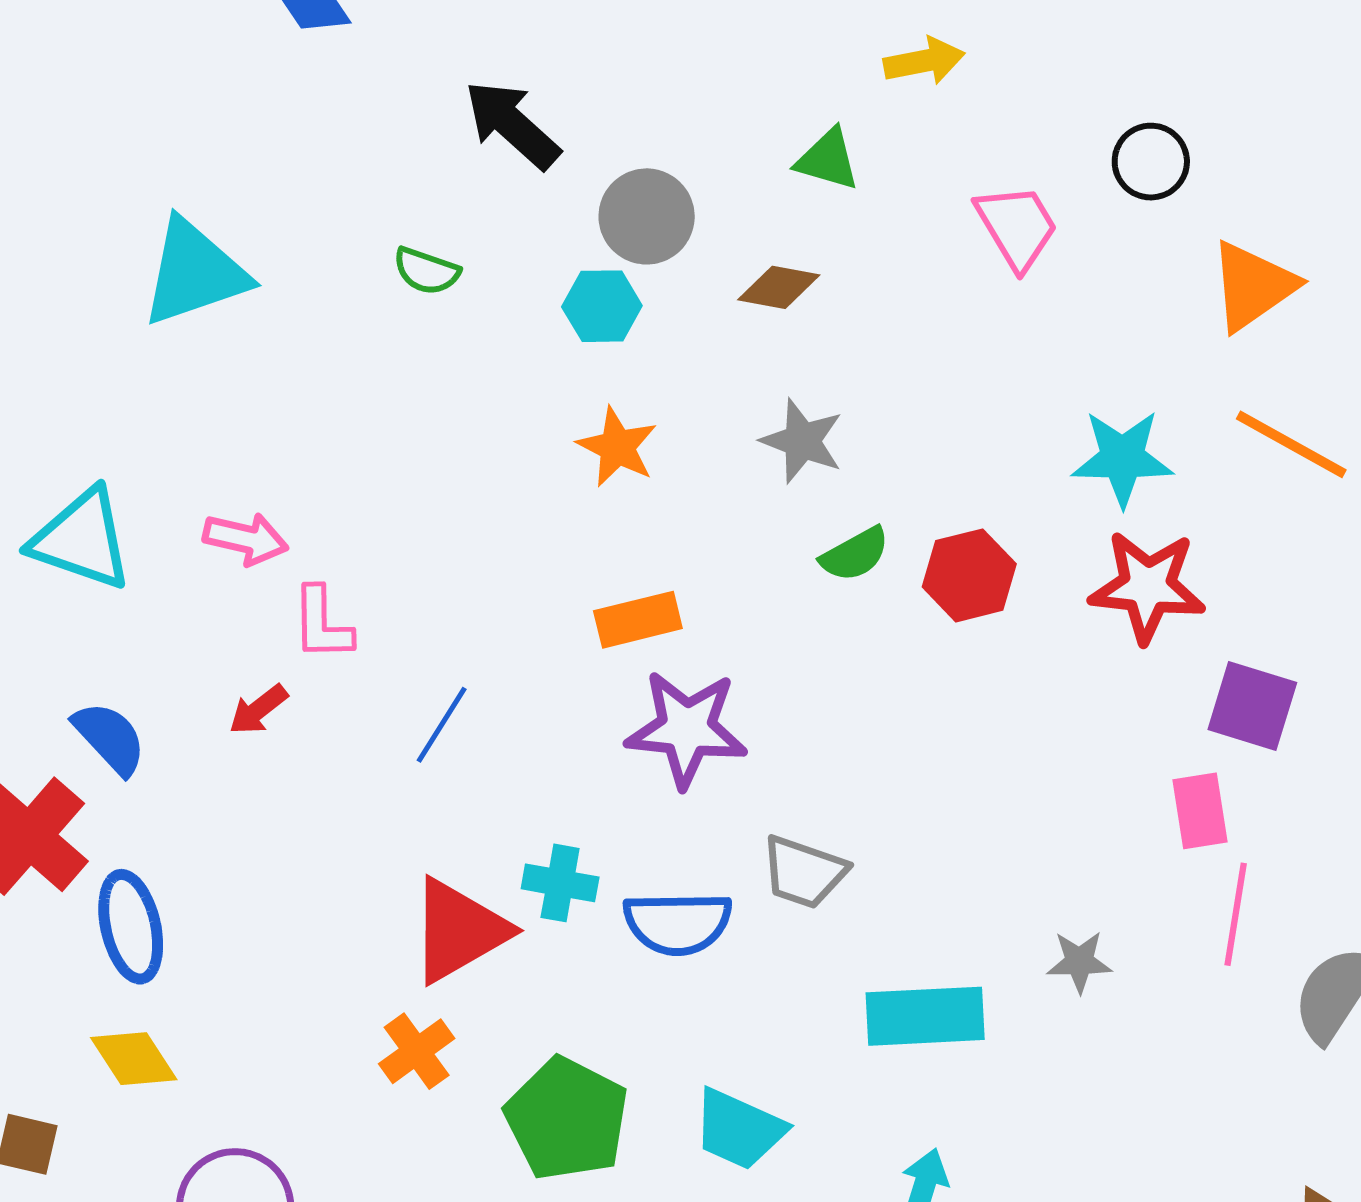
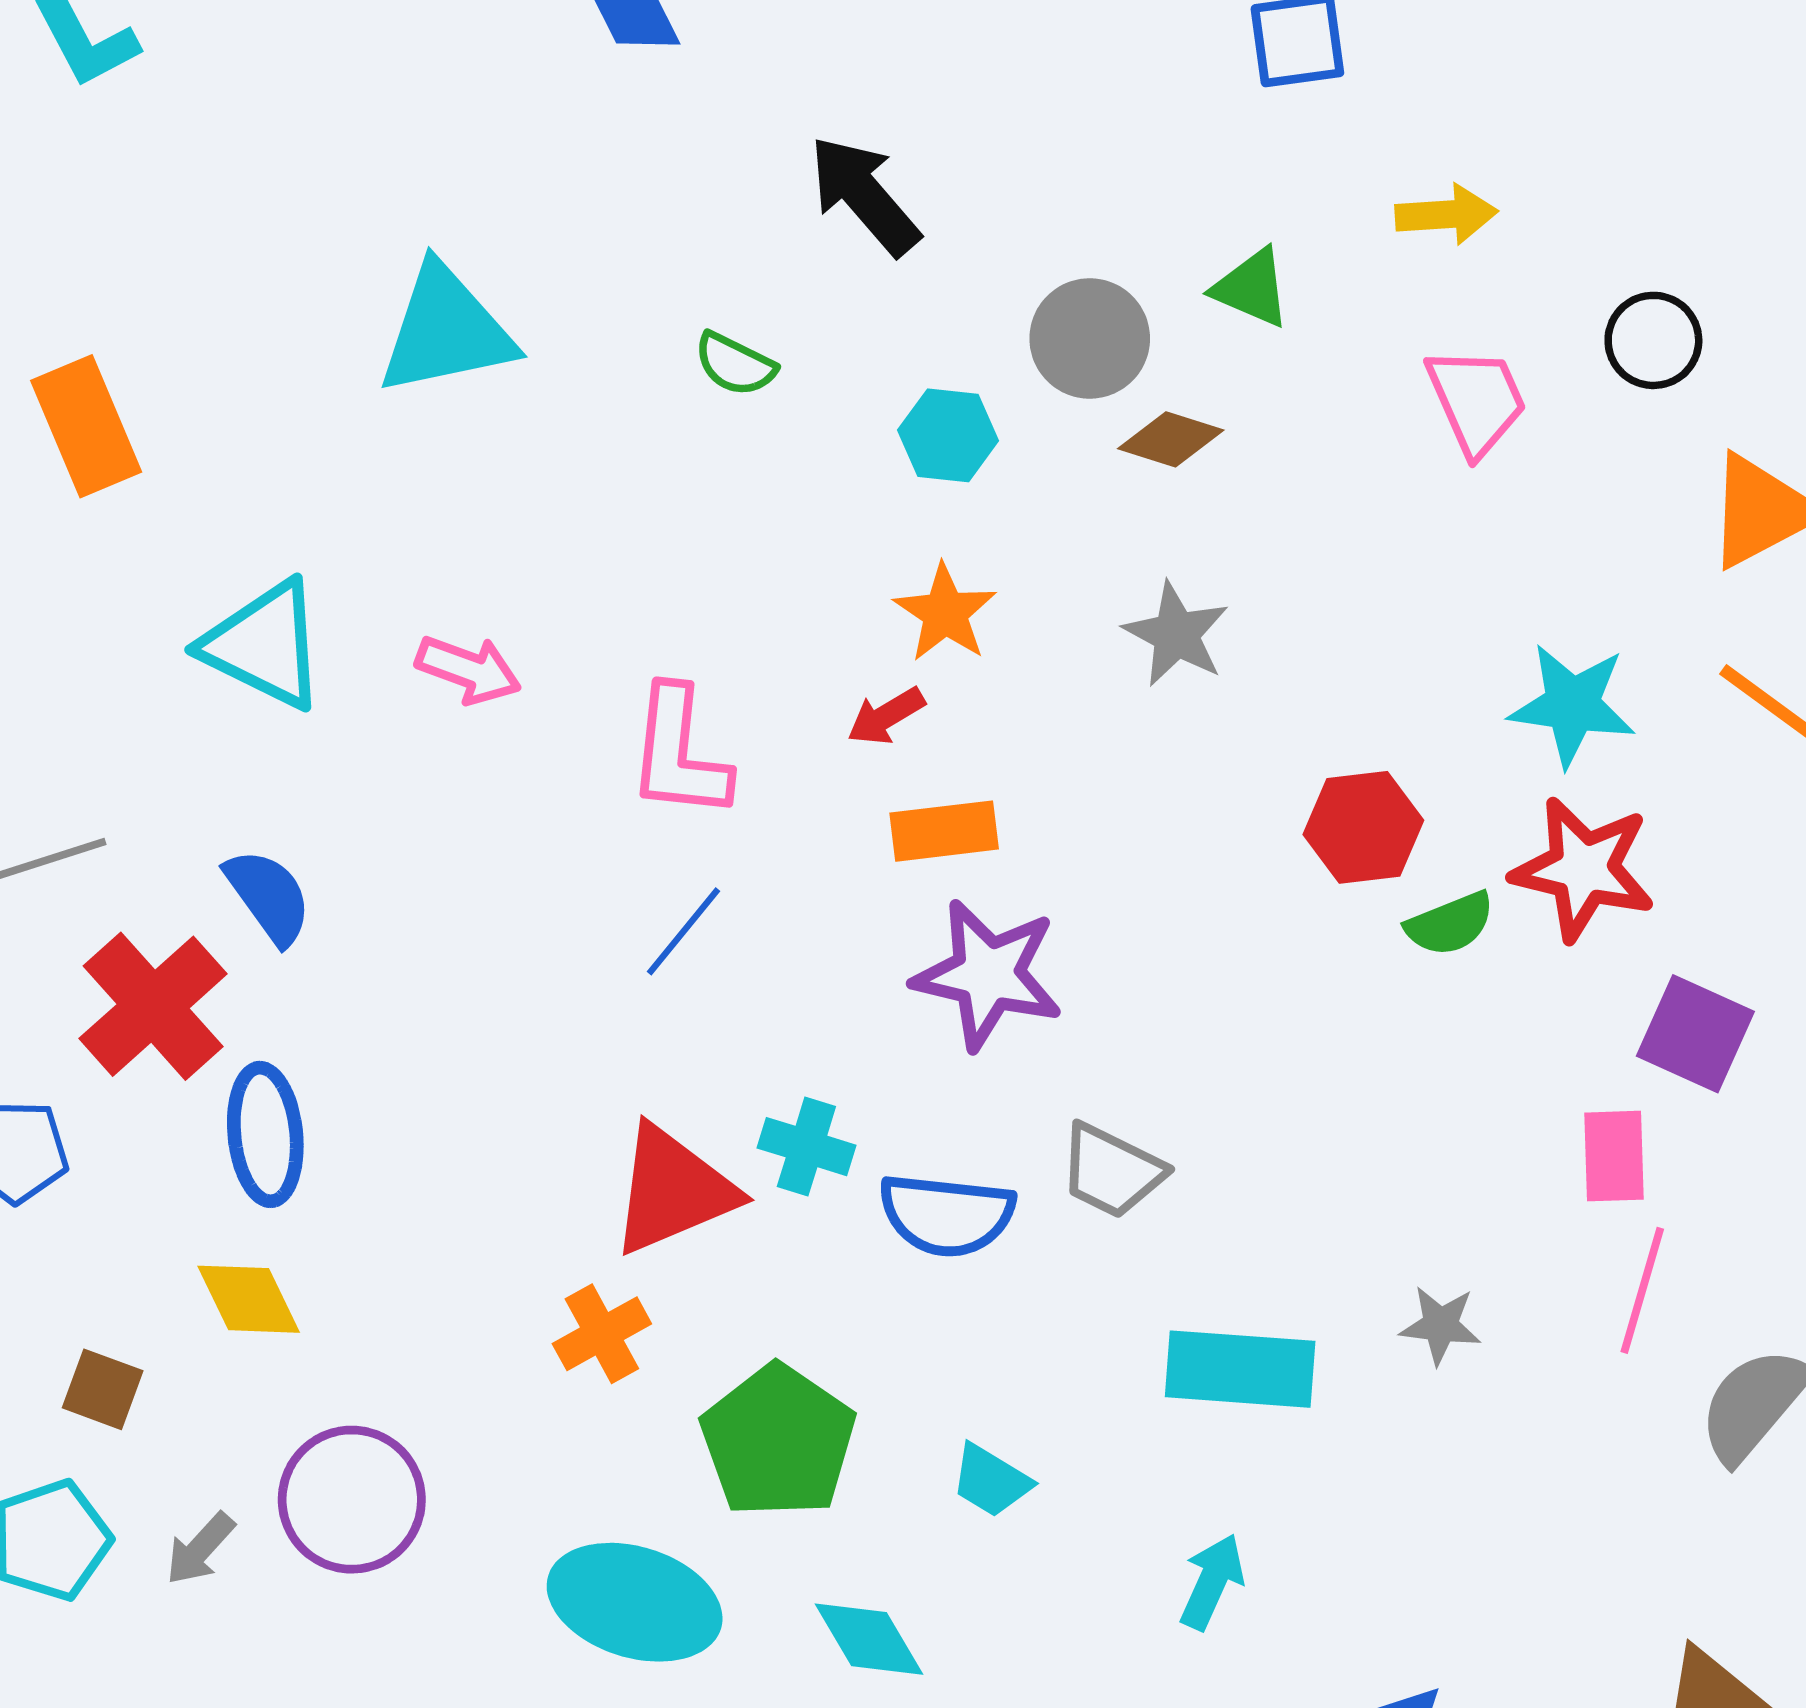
yellow arrow: (924, 61) -> (1446, 214), moved
gray circle: (647, 216) -> (1090, 338), moved
green semicircle: (855, 554) -> (1450, 924), moved
pink L-shape: (322, 624) -> (679, 753), moved, size x1.4
red arrow: (258, 710) -> (886, 716), moved
cyan trapezoid: (739, 1129) -> (991, 1481), size x0.7

